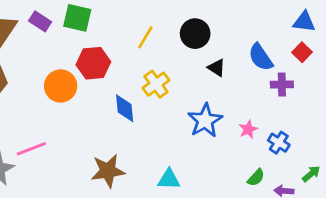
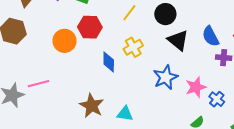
black triangle: (217, 68) -> (178, 40), size x1.6
pink star: (248, 129) -> (196, 87), size x1.5
brown star: (108, 171) -> (92, 106), turned 30
cyan triangle: (169, 179) -> (125, 114), moved

